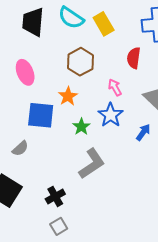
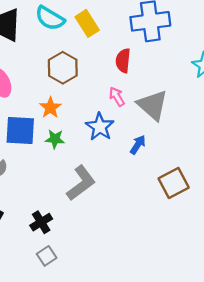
pink arrow: (115, 87) -> (117, 97), moved
green star: (81, 127) -> (55, 139), moved, turned -30

